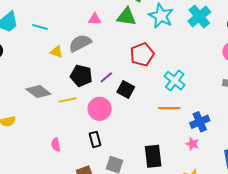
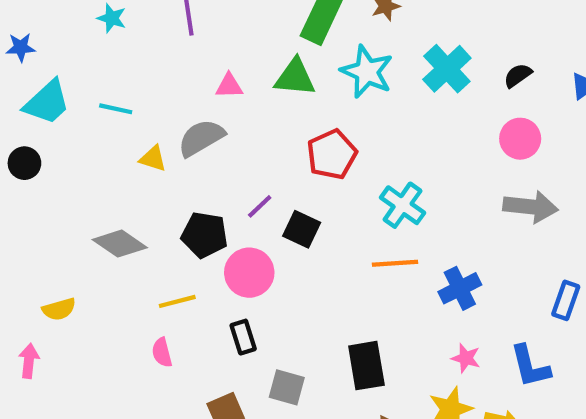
black pentagon: (81, 76) -> (205, 235), moved
yellow line: (68, 100) -> (177, 301), moved
pink star: (192, 144) -> (466, 358), moved

